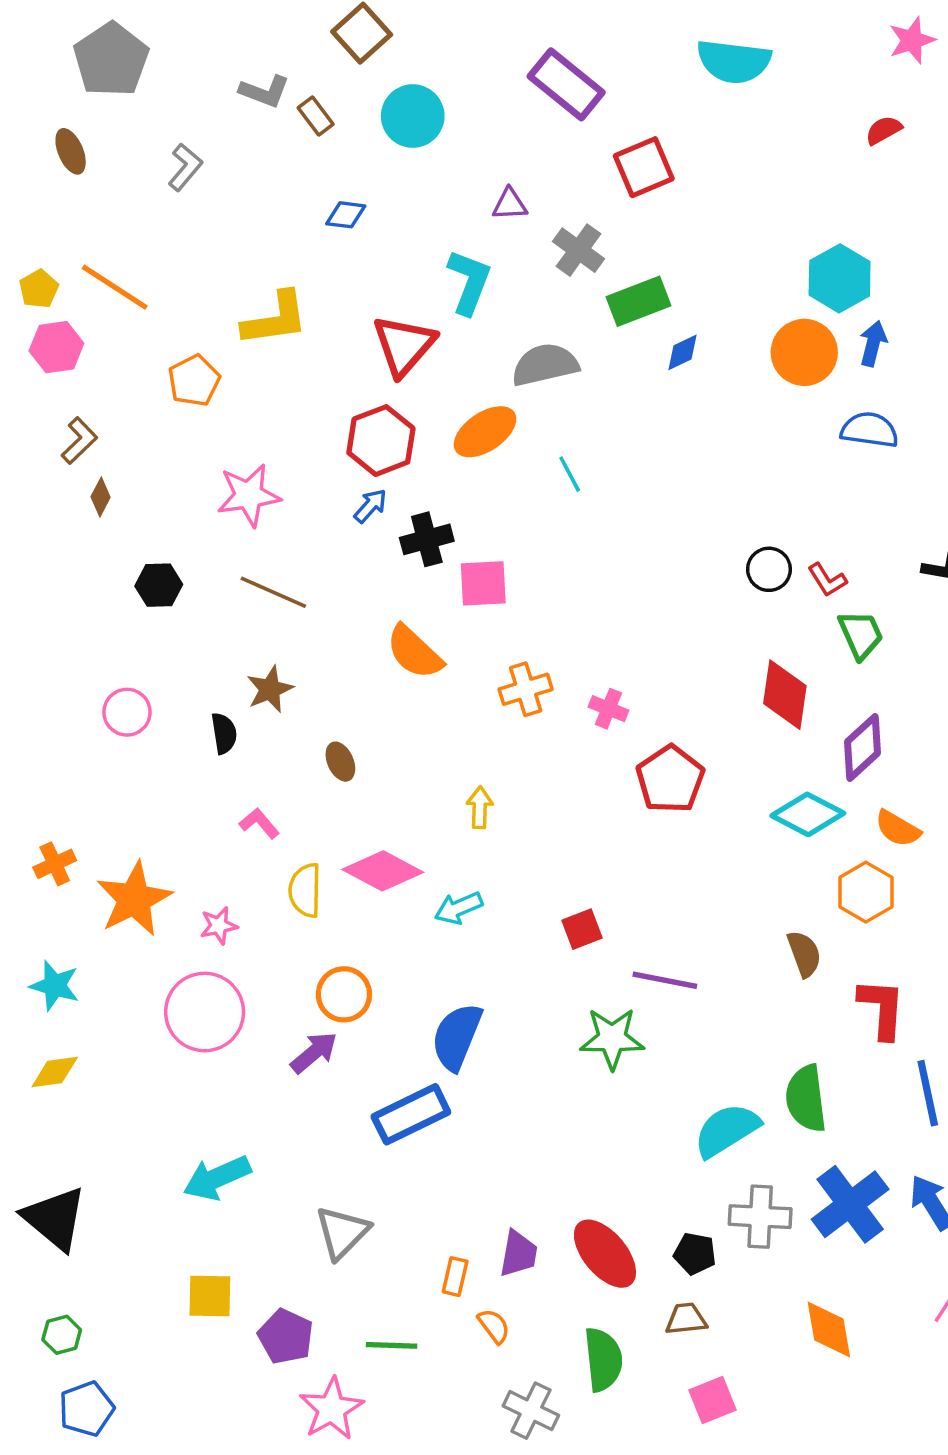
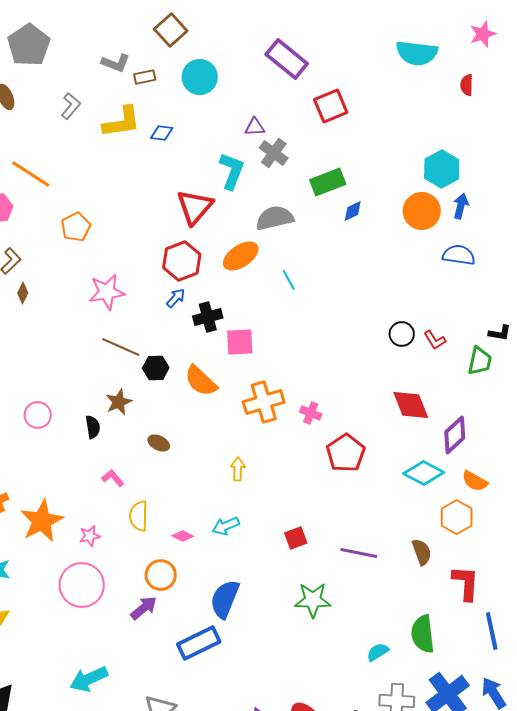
cyan semicircle: (734, 61) -> (417, 53), moved
brown rectangle: (316, 116) -> (145, 77), turned -65
red semicircle: (884, 130) -> (467, 85), turned -60
gray cross: (578, 250) -> (274, 153), moved
yellow L-shape: (275, 319) -> (122, 122), moved
black hexagon: (159, 585) -> (156, 368), moved
green trapezoid: (861, 635) -> (480, 361), moved, turned 36
orange cross: (526, 689) -> (264, 402), size x1.4
red diamond: (785, 695) -> (411, 405), turned -30
brown ellipse: (340, 762) -> (159, 443), turned -40
pink diamond: (383, 871) -> (183, 536), moved, size x0.5
purple line: (665, 980) -> (359, 553), moved
cyan semicircle: (727, 1130) -> (378, 652), size x0.6

